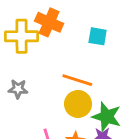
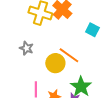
yellow circle: (78, 104) -> (55, 63), moved

